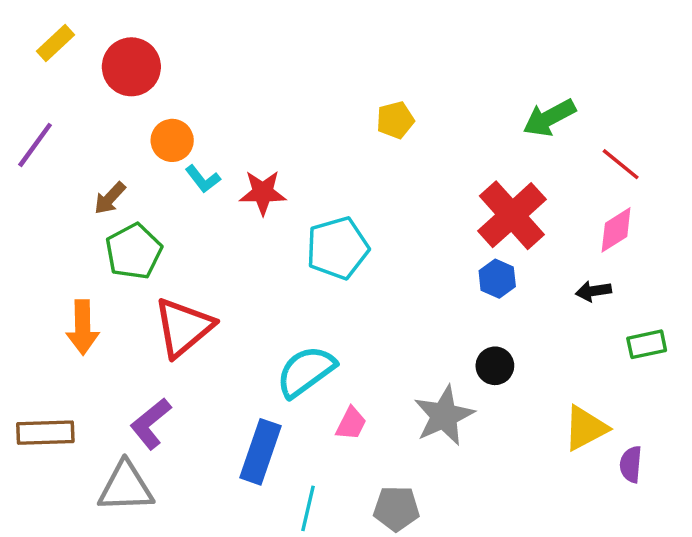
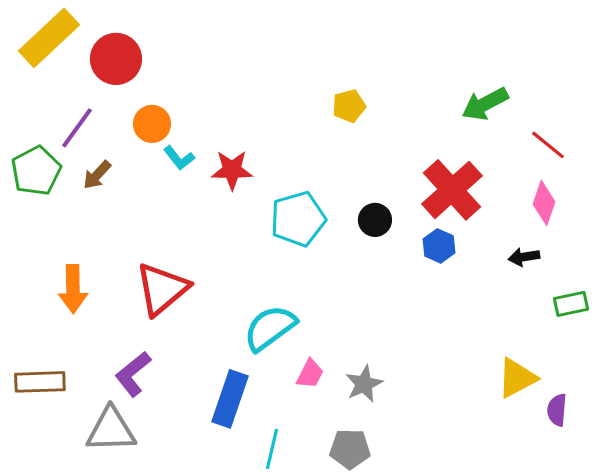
yellow rectangle: (55, 43) -> (49, 38), size x1.8
purple line: (35, 145) -> (77, 128), moved
pink diamond: (616, 230) -> (544, 203), turned -39
green pentagon: (134, 251) -> (36, 171), moved
black circle: (495, 366) -> (375, 220), moved
gray star: (444, 416) -> (364, 384), moved, size x0.7

